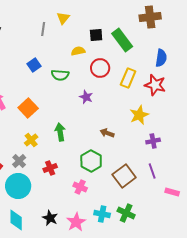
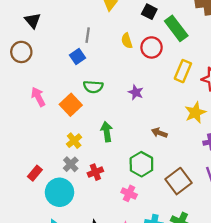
gray line: (43, 29) -> (88, 35), moved
black square: (96, 35) -> (149, 12), moved, turned 32
yellow semicircle: (78, 51) -> (127, 41), turned -96
red circle: (100, 68) -> (152, 47), moved
green semicircle: (60, 75) -> (93, 87), moved
gray cross: (19, 161) -> (71, 164), moved

